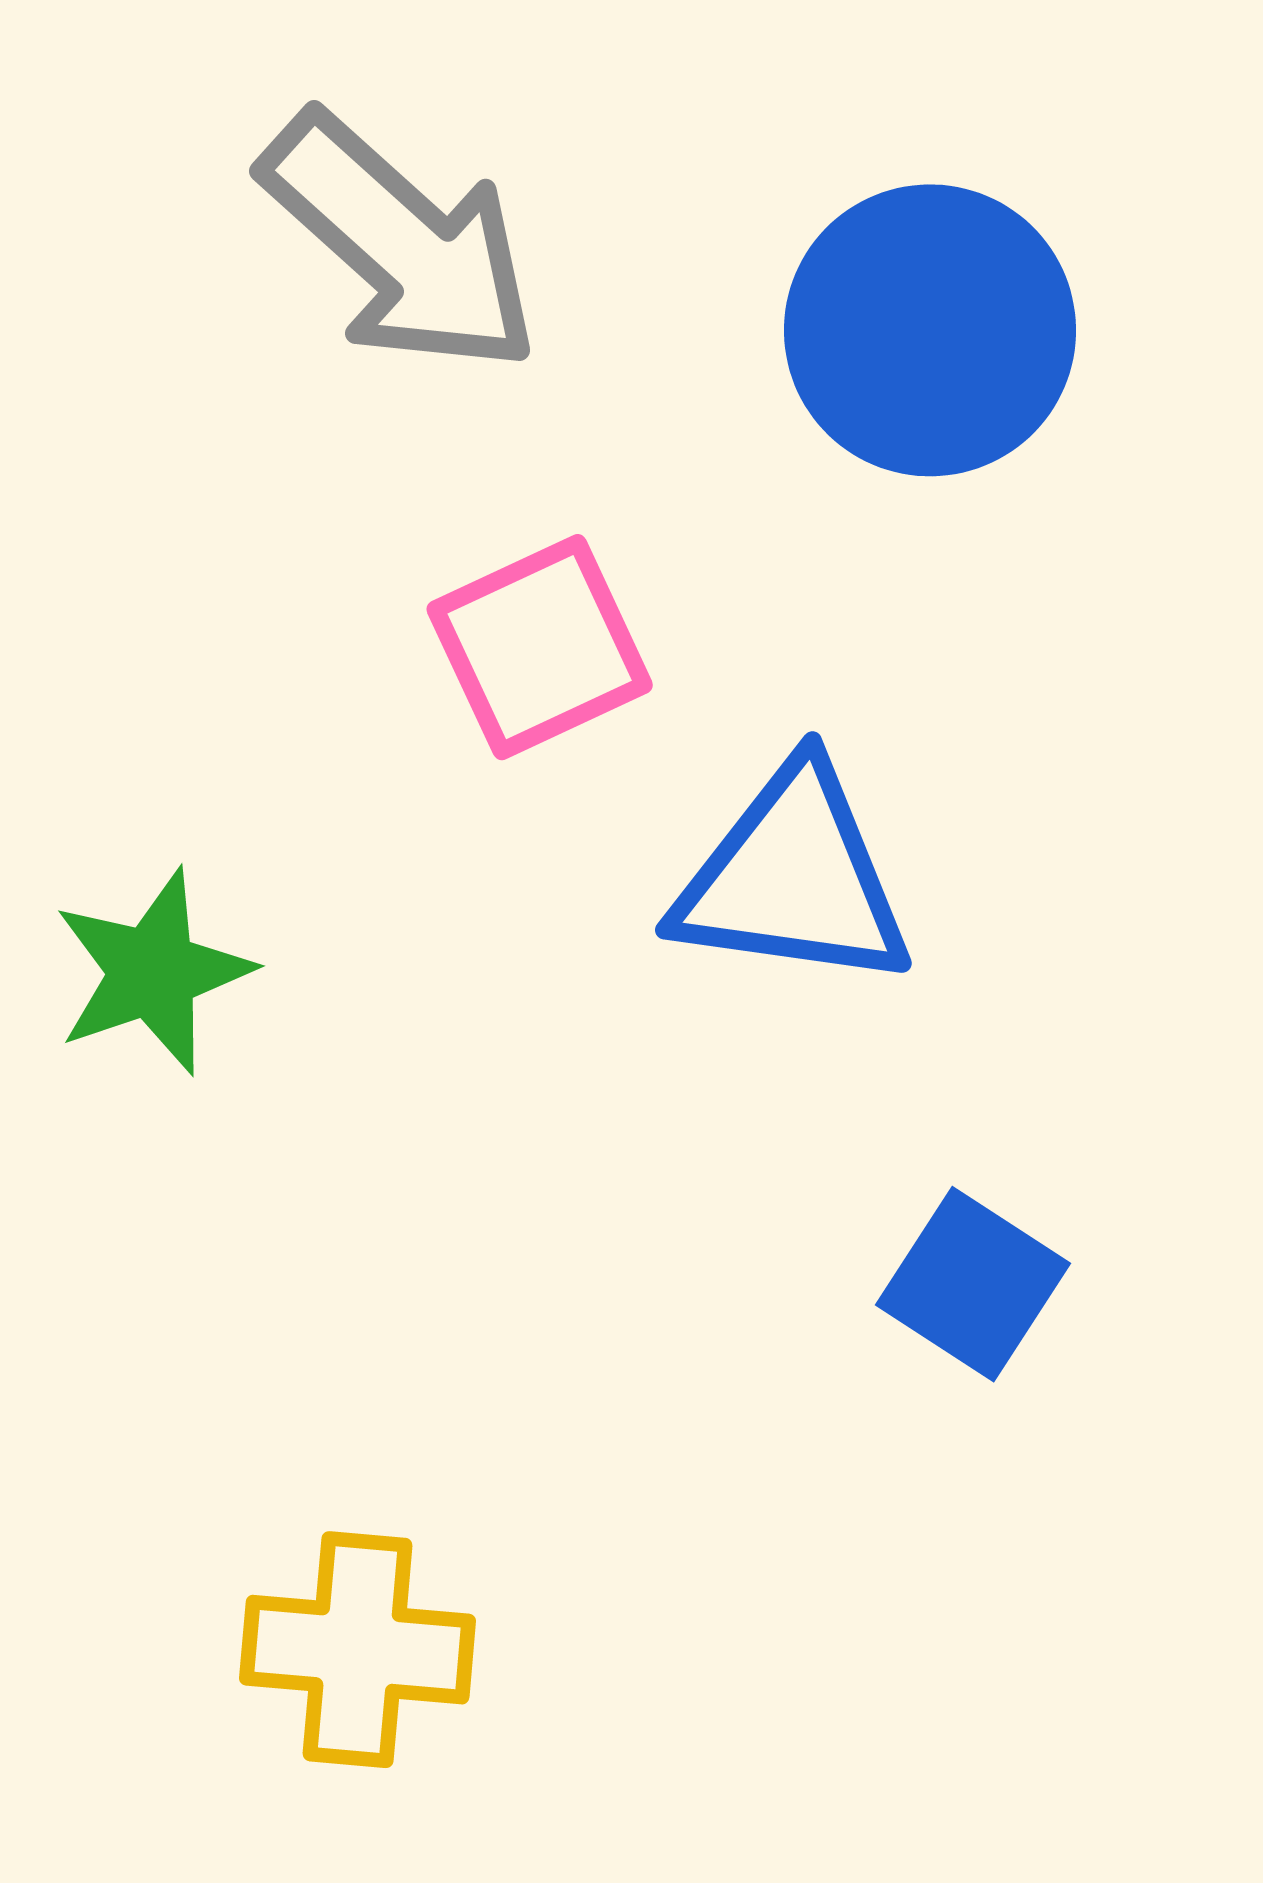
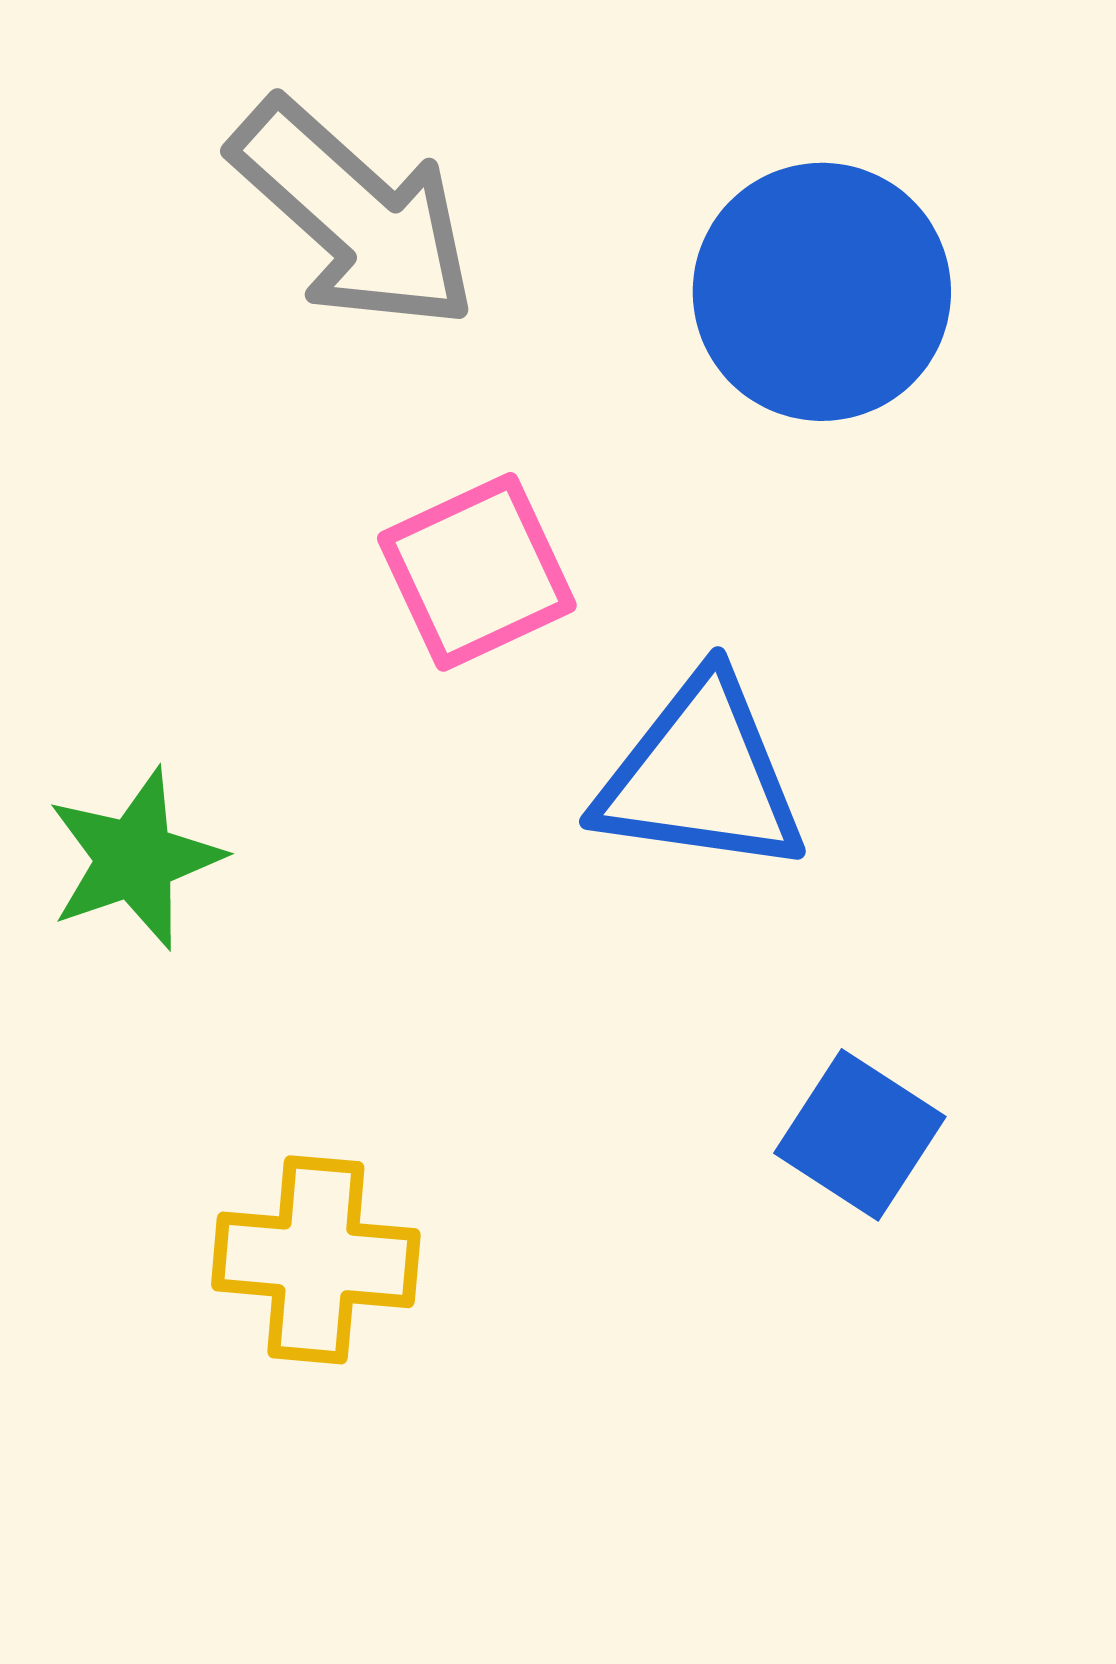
yellow cross: (358, 1650) -> (316, 1260), moved

